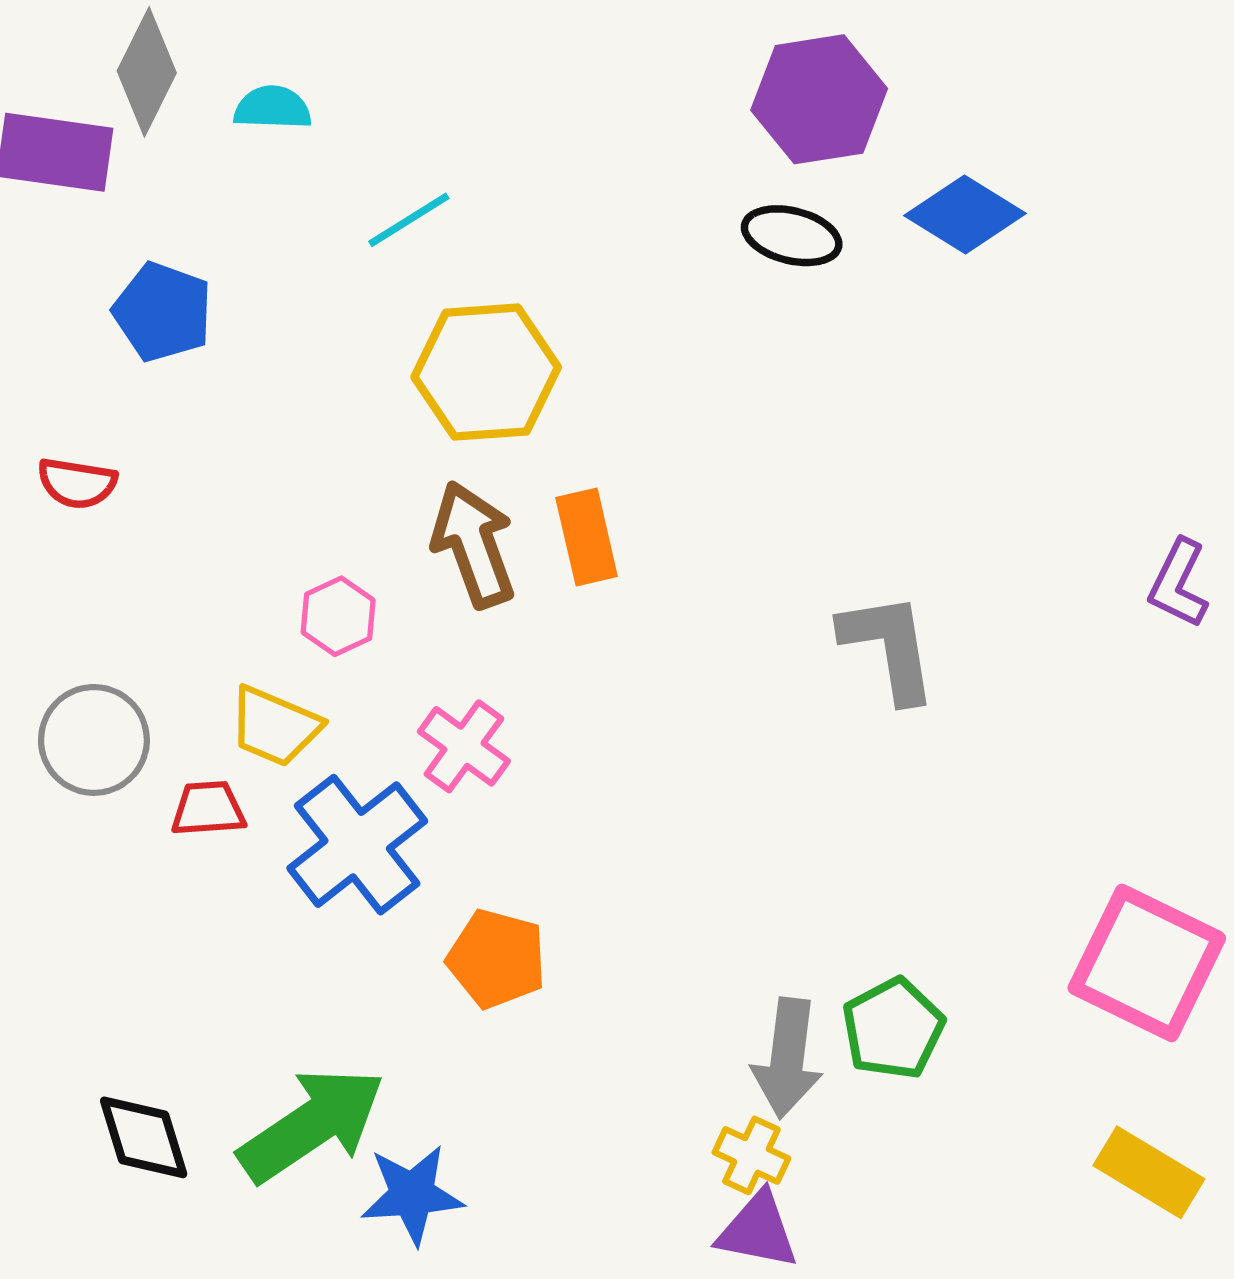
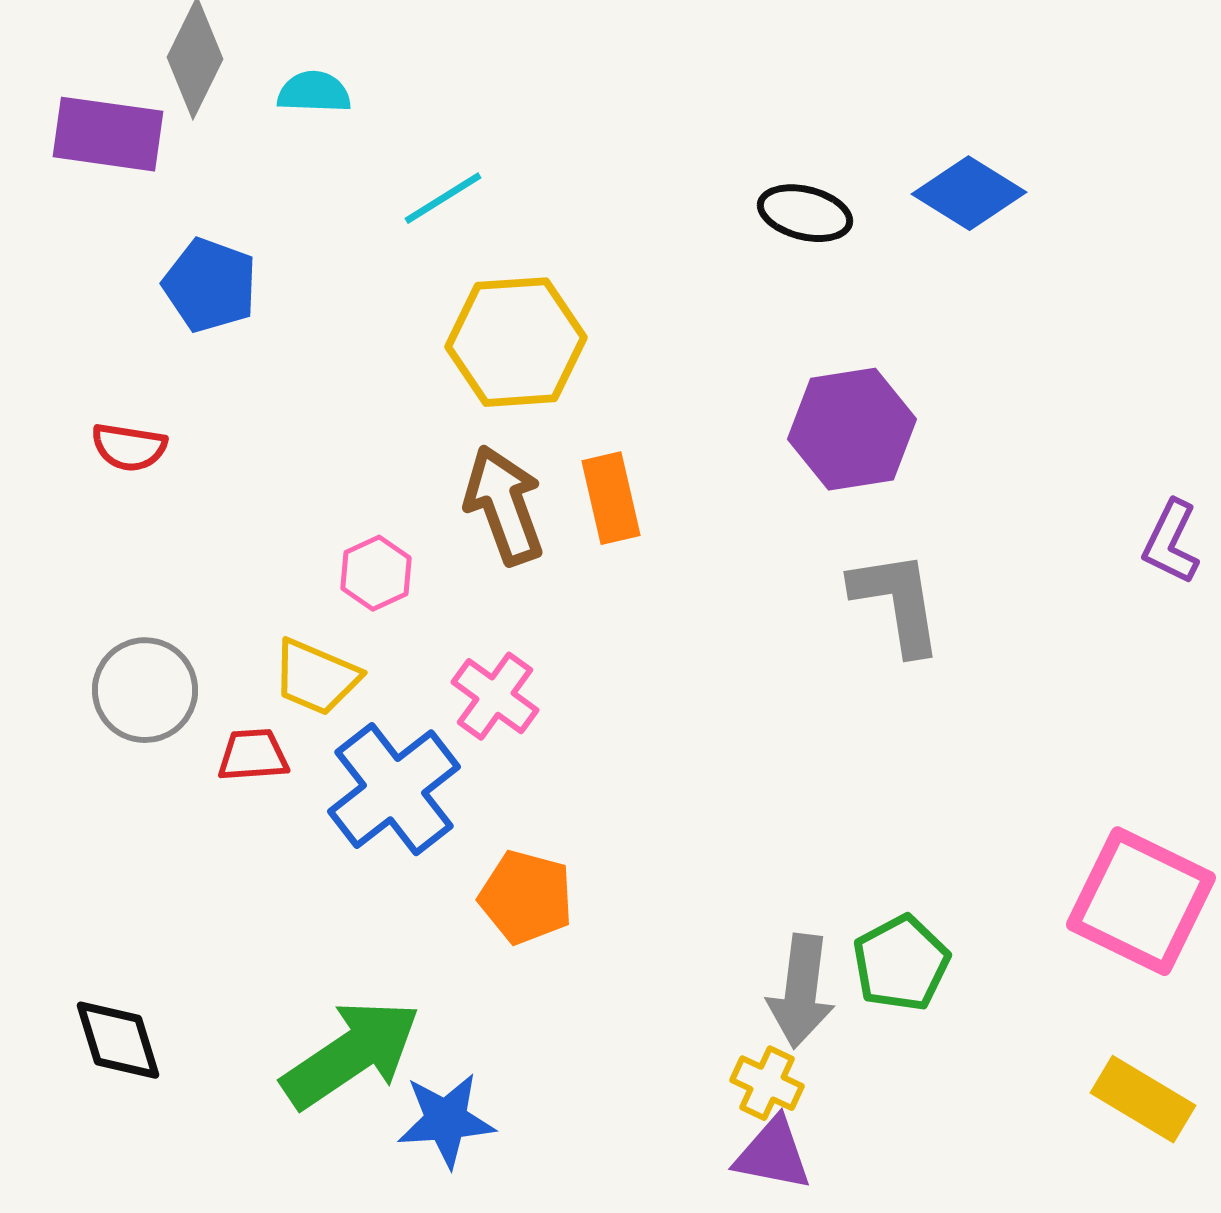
purple hexagon: (819, 99) -> (852, 429), moved
black diamond: (144, 1137) -> (118, 1040), moved

